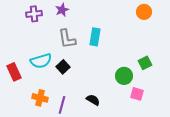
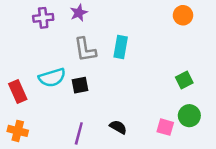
black square: (63, 67) -> (80, 85), turned 32
green circle: (124, 76) -> (189, 116), moved
pink square: (137, 94) -> (165, 127), moved
orange cross: (40, 98) -> (18, 131), moved

